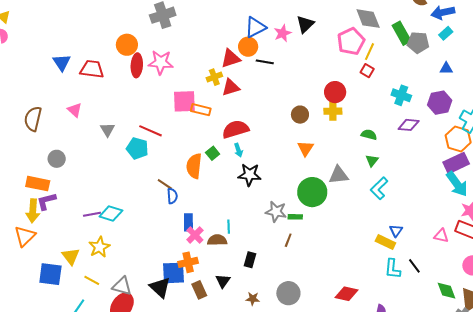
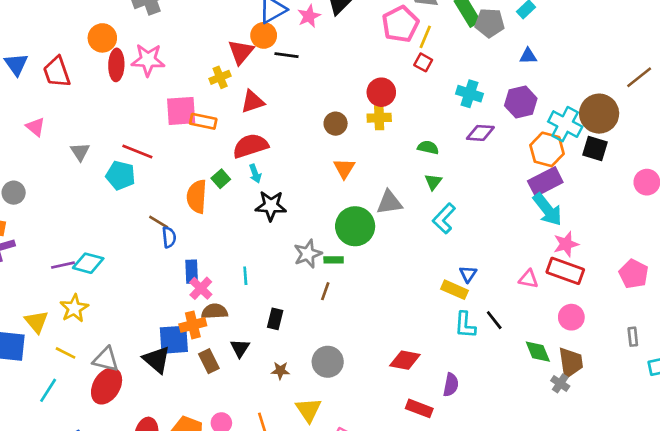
red triangle: (231, 58) -> (241, 52), turned -30
red trapezoid: (92, 69) -> (57, 72), turned -115
red triangle: (231, 87) -> (253, 102), moved
gray star: (276, 212) -> (308, 254), turned -30
brown semicircle: (217, 240) -> (215, 311), moved

